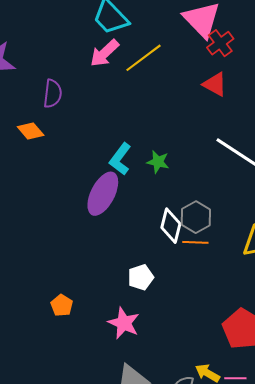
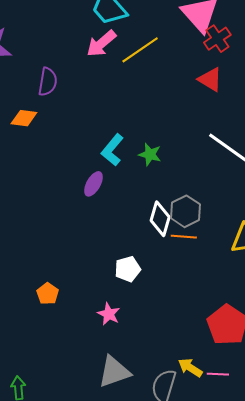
orange diamond: (31, 131) -> (24, 118), turned -44
purple ellipse: (103, 194) -> (93, 184), size x0.6
pink star: (124, 323) -> (109, 314), size x0.7

